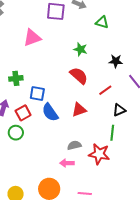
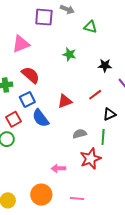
red semicircle: (79, 76) -> (31, 75), moved
blue square: (37, 94) -> (27, 100), turned -35
red triangle: (79, 110) -> (65, 101), moved
gray semicircle: (74, 145) -> (80, 134), moved
red star: (99, 154) -> (91, 159), turned -30

